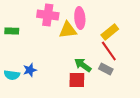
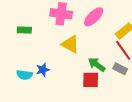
pink ellipse: (80, 18) -> (94, 17), turned 50
yellow triangle: (68, 30) -> (70, 44), moved, turned 36

